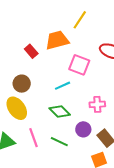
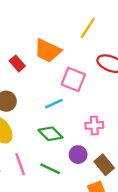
yellow line: (80, 20) -> (88, 28), moved
orange trapezoid: (57, 40) -> (48, 51), turned -140

